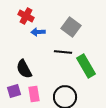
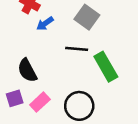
blue arrow: (38, 32) -> (45, 24), turned -32
pink rectangle: (34, 94) -> (40, 102), turned 56

